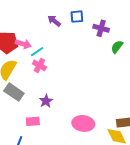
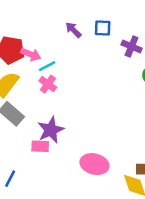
purple star: (46, 101) -> (51, 130), size x1.5
pink rectangle: (33, 121) -> (40, 146), moved

